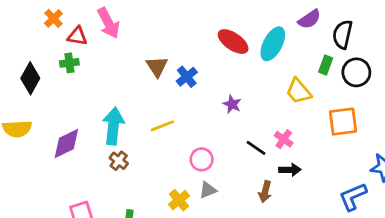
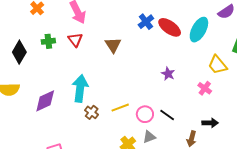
red triangle: (77, 36) -> (75, 40), moved, turned 42
blue cross: (187, 77) -> (146, 22), moved
yellow line: (162, 126) -> (120, 108), moved
pink cross: (284, 139) -> (205, 88), moved
black line: (256, 148) -> (167, 115), moved
brown cross: (119, 161) -> (92, 112), moved

